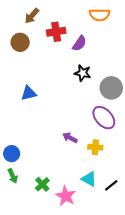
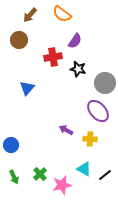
orange semicircle: (100, 15) -> (62, 14), moved, turned 36
red cross: (56, 32) -> (53, 57), moved
blue triangle: (29, 93) -> (27, 88), turned -35
green arrow: (13, 176) -> (14, 177), moved
pink star: (66, 196) -> (62, 185), turned 30

